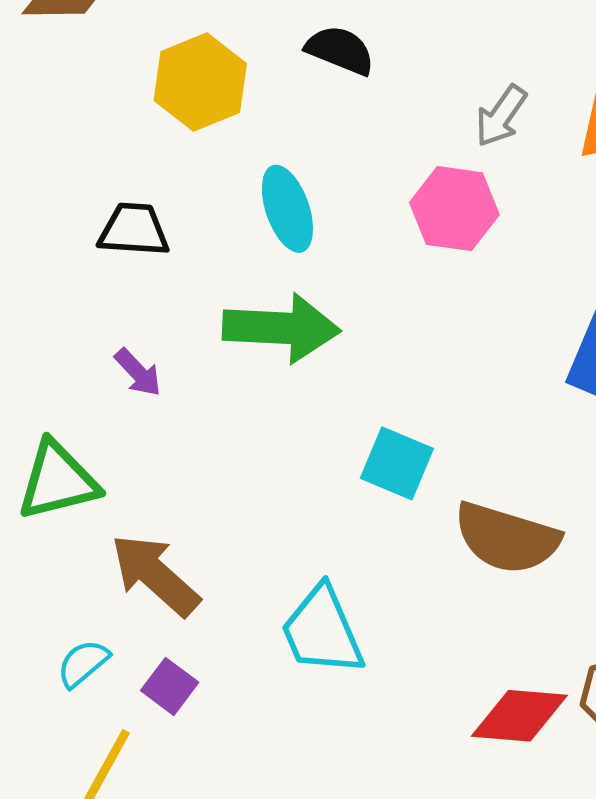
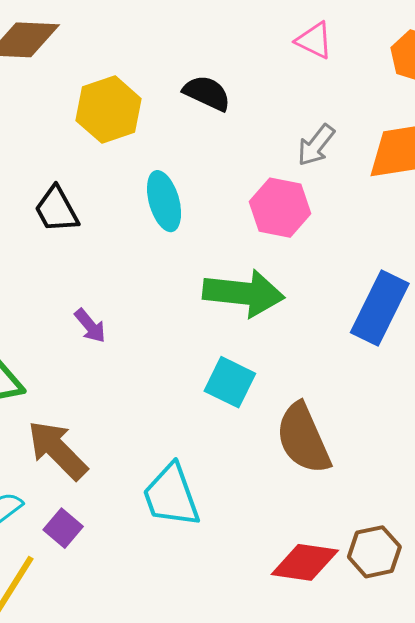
black trapezoid: (134, 230) -> (56, 210), turned -126
green arrow: (281, 328) -> (244, 293), moved
purple arrow: (138, 373) -> (90, 326), moved
brown semicircle: (507, 538) -> (303, 438), turned 46

